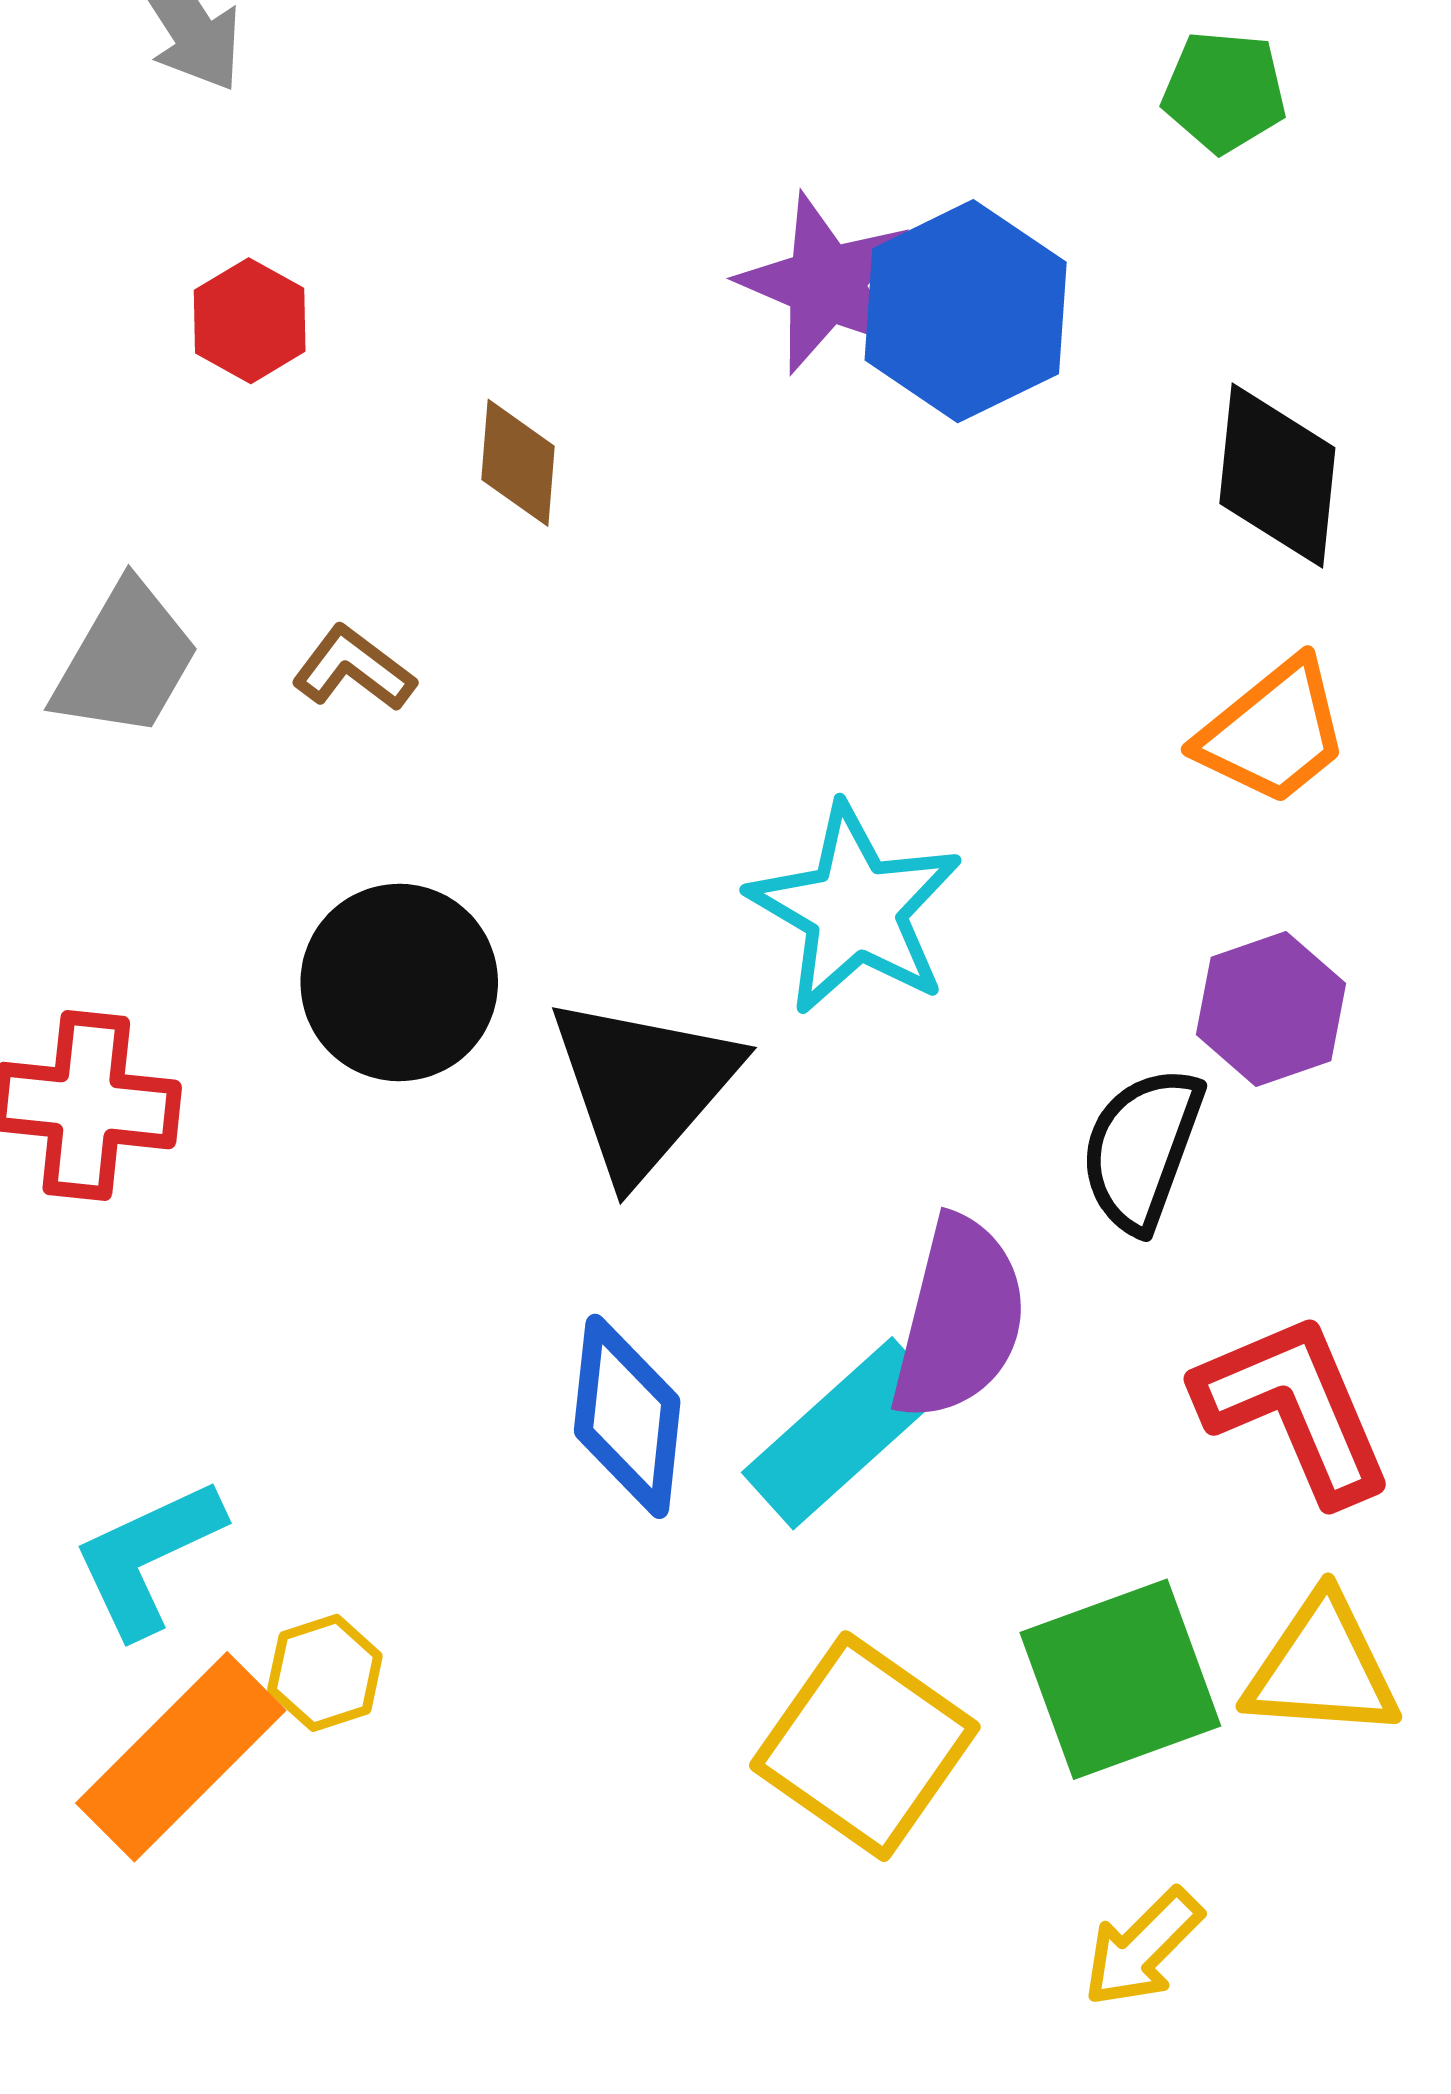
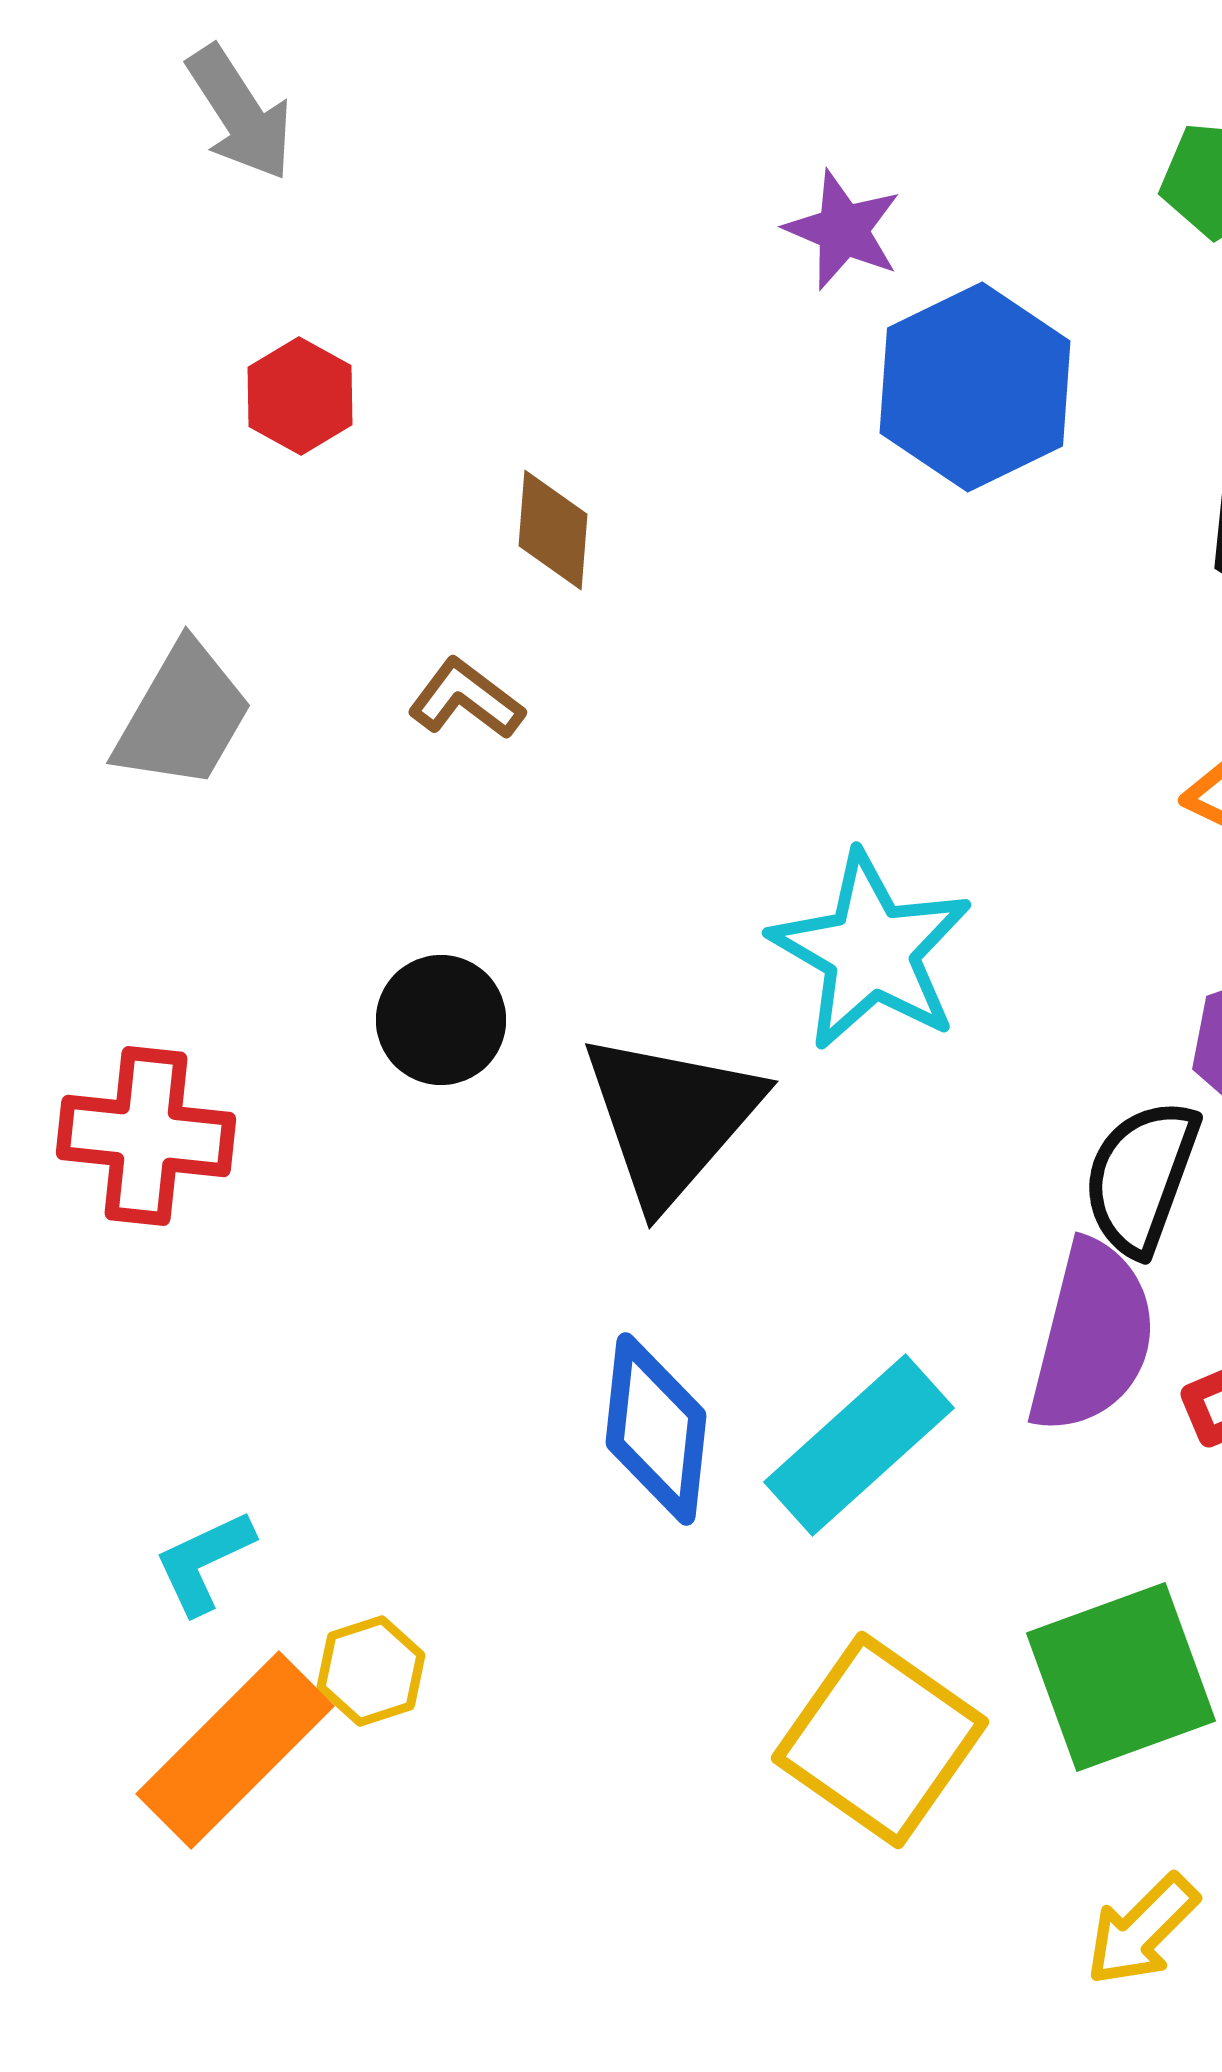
purple star: (826, 284) -> (843, 230), moved, size x0.7
brown L-shape: (354, 669) -> (466, 699), moved
black circle: (399, 982) -> (441, 1020), size x0.7
purple semicircle: (959, 1319) -> (1092, 1337), moved
cyan L-shape: (148, 1557) -> (204, 1562), size x0.7

